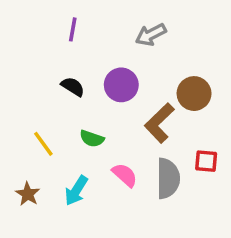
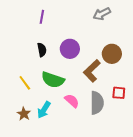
gray arrow: (151, 35) -> (102, 14), moved
black semicircle: (73, 87) -> (42, 50), turned 48
green semicircle: (92, 139) -> (53, 80), size x1.6
brown star: (28, 194) -> (24, 114), moved

